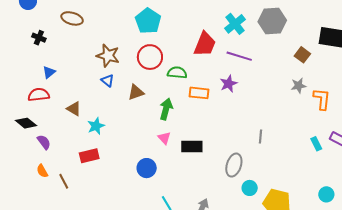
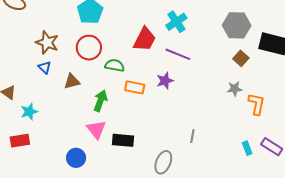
gray hexagon: (272, 21) -> (237, 25), moved
pink triangle: (164, 138) -> (96, 129), size x1.5

